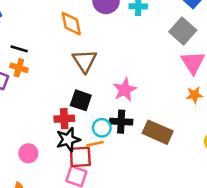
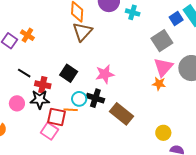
black line: (19, 49) -> (24, 73), moved
brown triangle: (85, 61) -> (82, 32), moved
orange star: (194, 95) -> (159, 84), moved
red cross: (64, 119) -> (43, 85), moved
black star: (68, 140) -> (40, 99), moved

